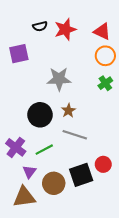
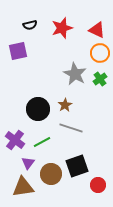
black semicircle: (40, 26) -> (30, 25), moved
gray star: (59, 79) -> (75, 74), moved, turned 30
red circle: (103, 164) -> (98, 185), moved

